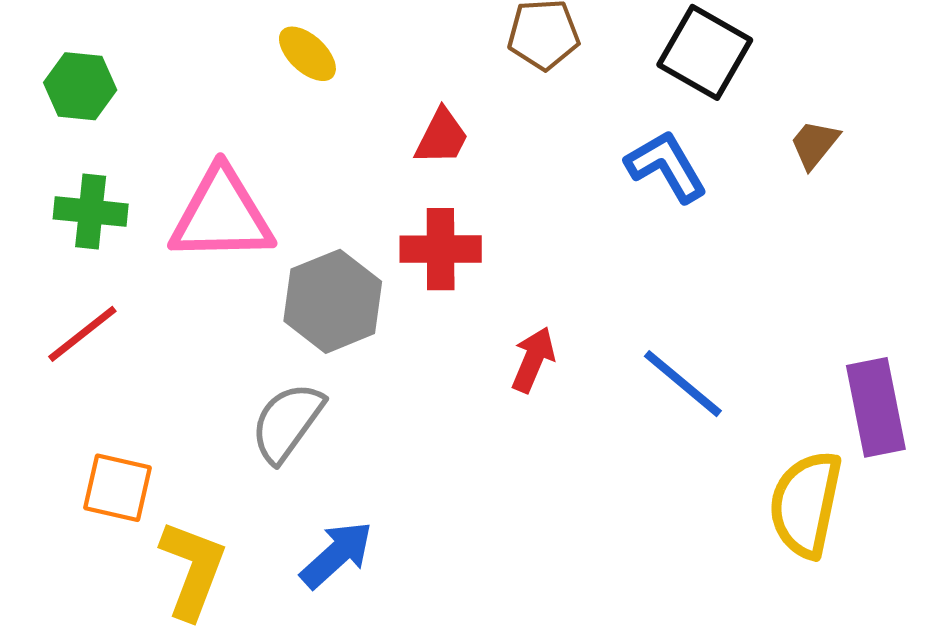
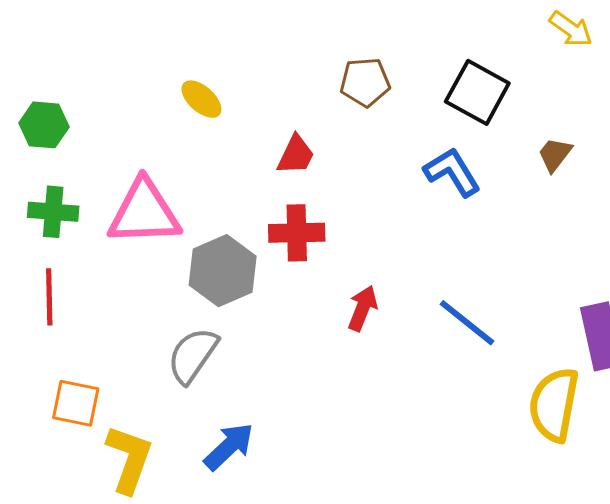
red line: (82, 334) -> (49, 297), turned -52

